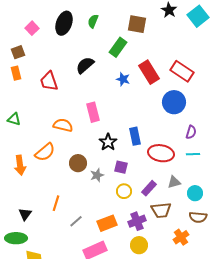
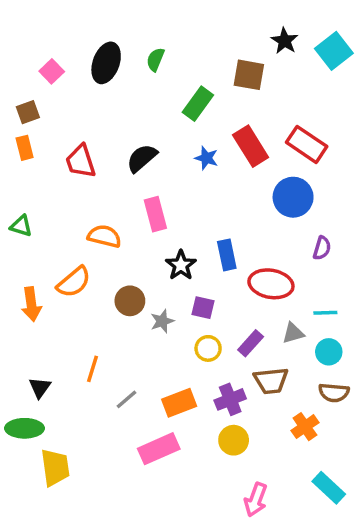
brown square: (137, 24) -> (249, 75), moved
black semicircle: (85, 65) -> (142, 158), moved
cyan line: (193, 154) -> (325, 313), moved

